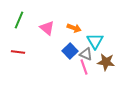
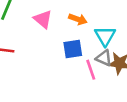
blue square: (70, 51) -> (73, 49), turned 35
gray triangle: (86, 54) -> (104, 58), moved

